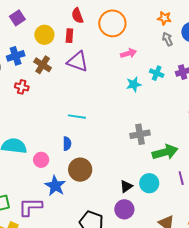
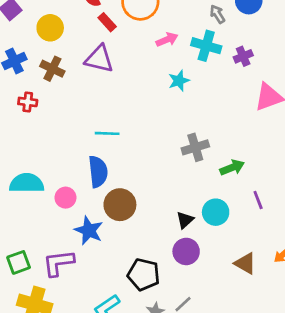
red rectangle: (69, 36) -> (107, 22), moved, turned -40
cyan cross: (157, 73) -> (206, 46), moved, size x1.5
blue semicircle: (67, 144) -> (98, 172), size x1.6
green arrow: (165, 152) -> (232, 168), size x0.7

